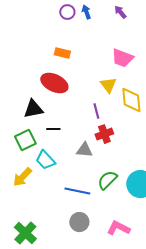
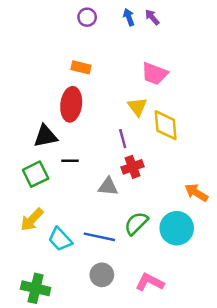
blue arrow: (86, 12) -> (129, 17), moved
red ellipse: (54, 83) -> (71, 104), turned 72
cyan trapezoid: (45, 160) -> (60, 239), moved
green cross: (25, 233) -> (36, 288), turned -30

